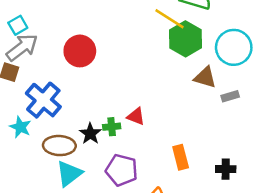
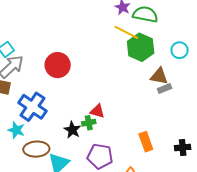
cyan circle: (234, 47) -> (180, 50), size x0.6
gray rectangle: (230, 96) -> (165, 88), moved
red triangle: (136, 116) -> (97, 111), moved
brown ellipse: (59, 146) -> (36, 149), moved

